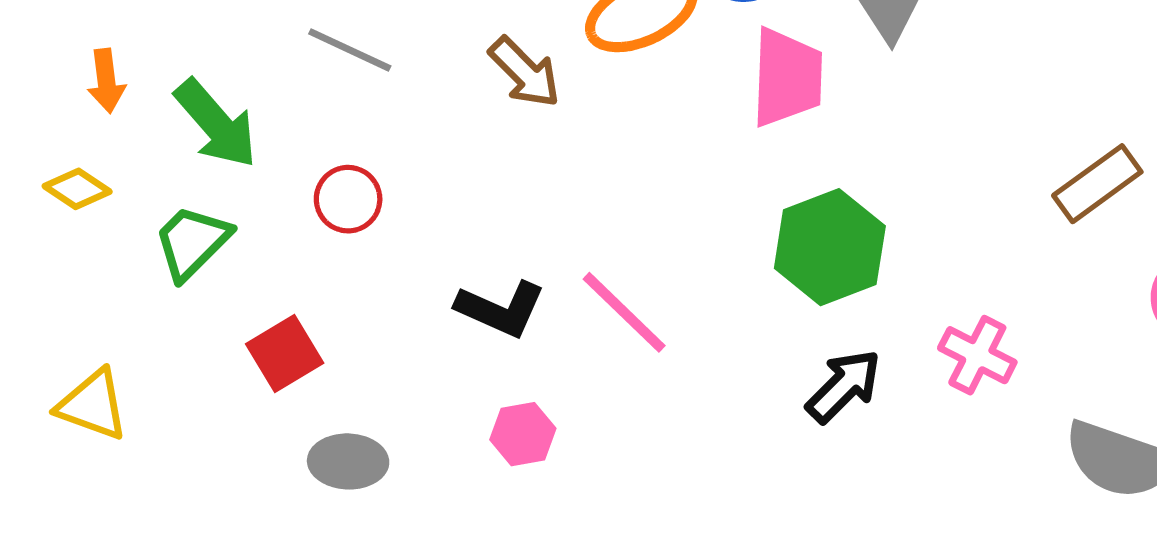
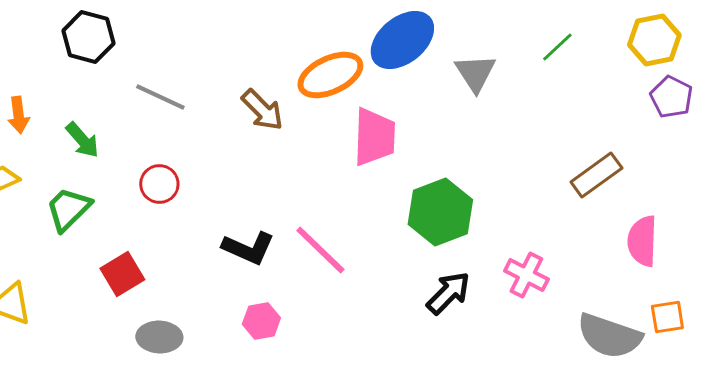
pink trapezoid: (787, 77) -> (374, 137), moved
green arrow: (216, 124) -> (82, 140), size x0.7

